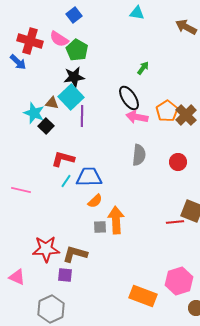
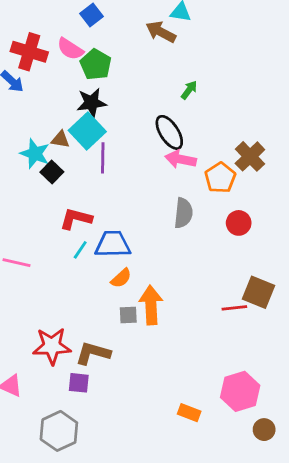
brown arrow: (186, 27) -> (161, 32), moved
orange pentagon: (167, 111) -> (220, 178), moved
orange rectangle: (143, 296) -> (189, 413), size x0.6

